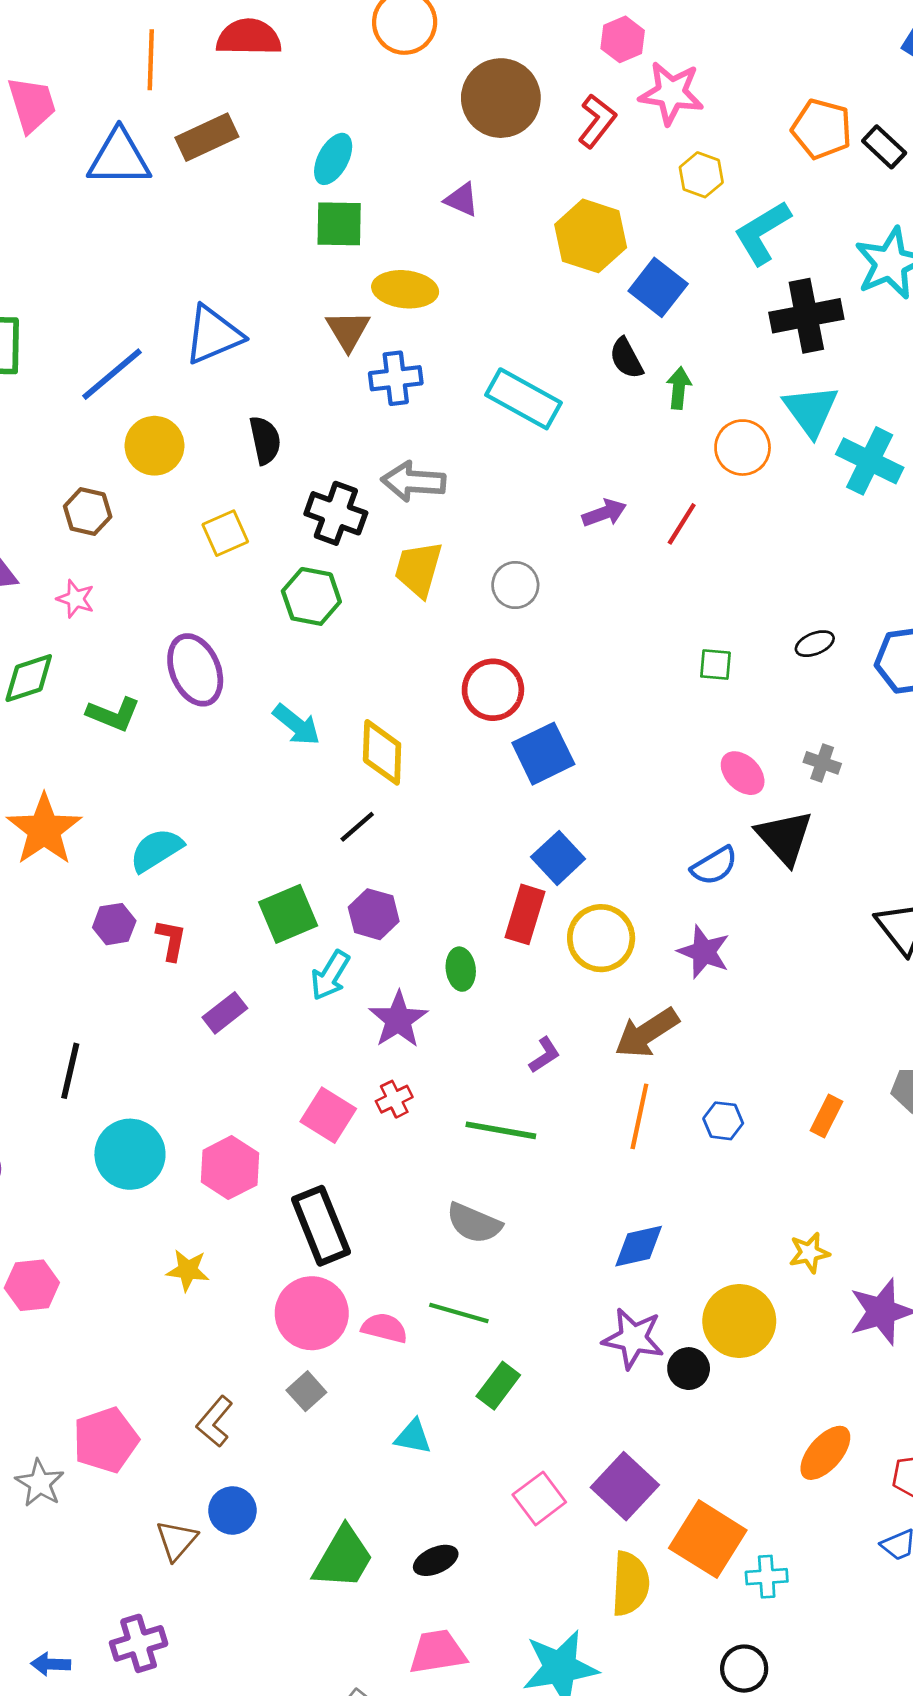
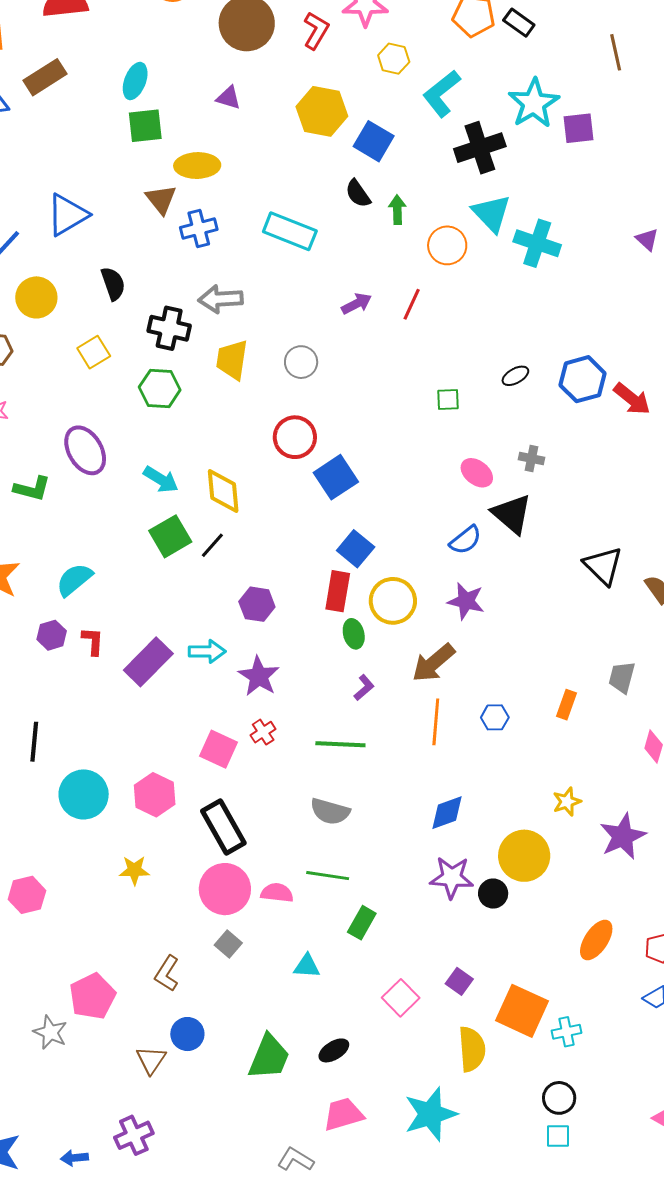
green square: (288, 914) -> (170, 536), moved
purple hexagon: (374, 914) -> (257, 604), moved
green ellipse: (461, 969) -> (354, 634), moved
cyan arrow: (330, 975) -> (207, 651), turned -114
purple rectangle: (225, 1013) -> (148, 662), moved, size x1.6
purple square: (625, 1486) -> (459, 981), size x0.6

